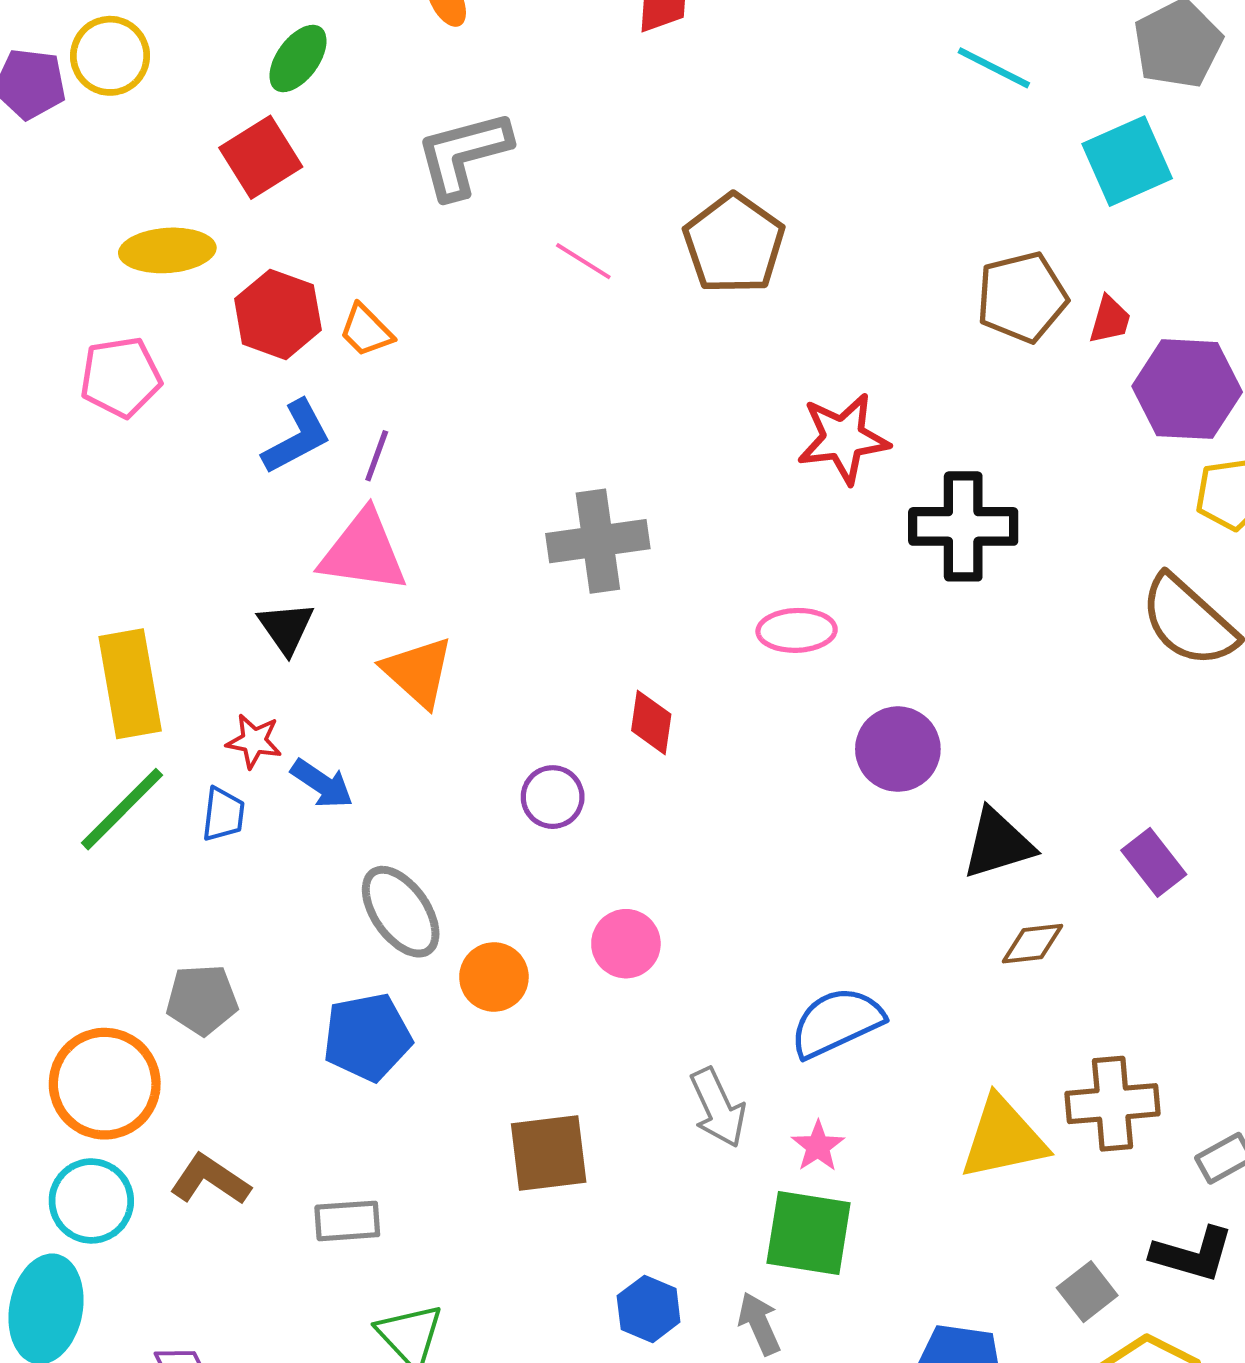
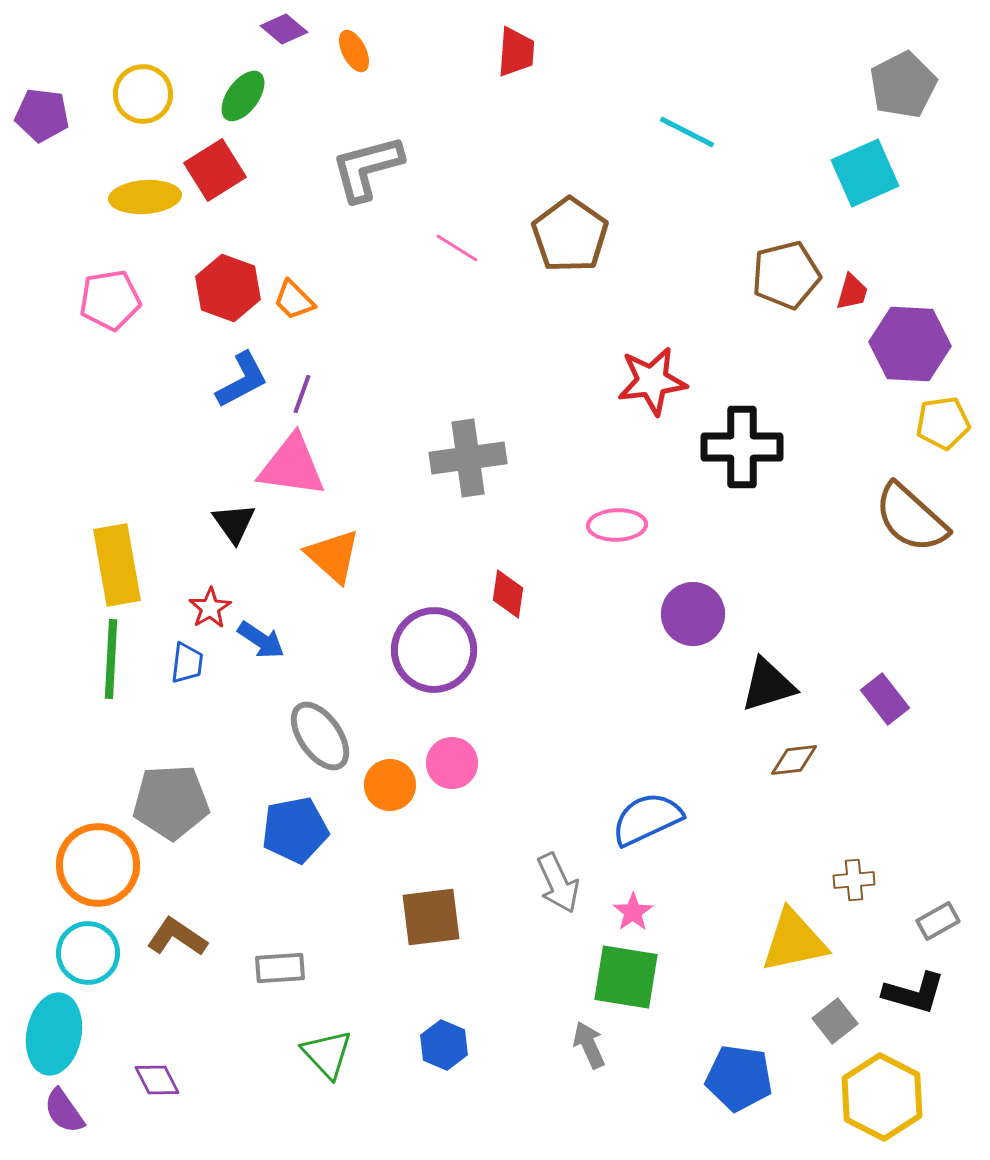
yellow circle: (110, 56) -> (143, 94), moved
cyan line: (994, 68) -> (687, 132), moved
yellow ellipse: (167, 250) -> (145, 197), moved
pink pentagon: (121, 377) -> (110, 300), moved
red star: (254, 741) -> (210, 608), turned 30
purple circle: (553, 797) -> (434, 650), size x1.8
green line: (122, 809) -> (111, 659), turned -42
pink circle: (626, 944) -> (452, 763), moved
gray pentagon: (202, 1000) -> (171, 802), size x1.4
brown cross: (1113, 1104) -> (854, 880), size x0.6
yellow triangle: (1003, 1138) -> (794, 941), moved
blue hexagon: (649, 1309) -> (444, 1045), moved

